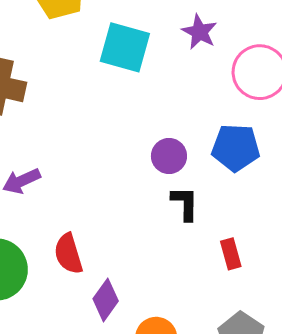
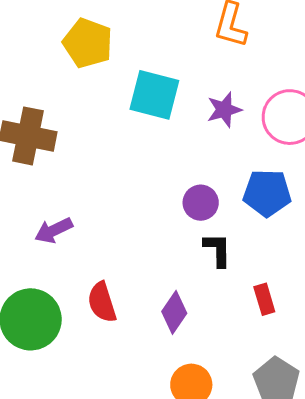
purple star: (199, 32) -> (224, 110), moved, turned 30
purple diamond: (106, 300) -> (174, 312), moved

